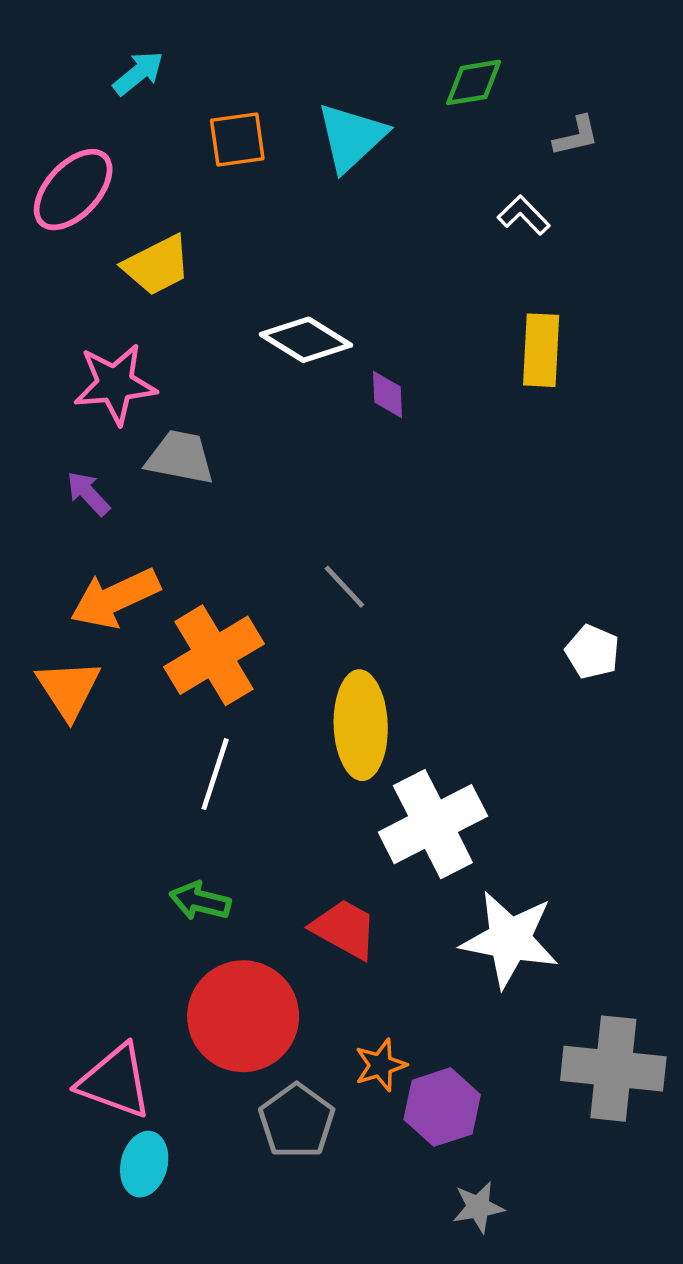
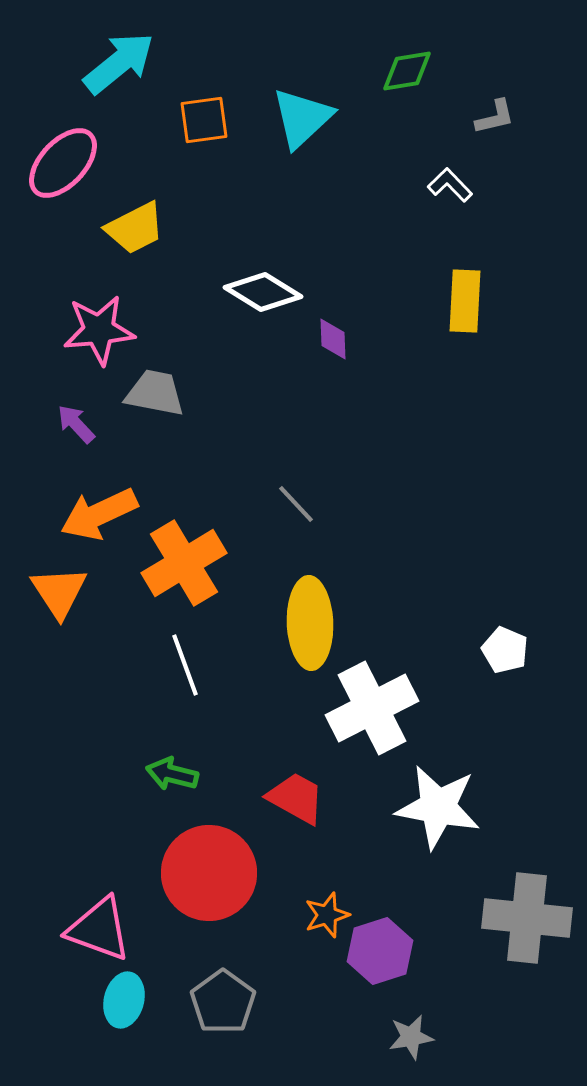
cyan arrow: (138, 73) -> (119, 63), size x1.6
white pentagon: (592, 652) -> (505, 650), moved
white line: (215, 774) -> (185, 665), turned -38
gray pentagon: (297, 1121) -> (223, 1002), moved

